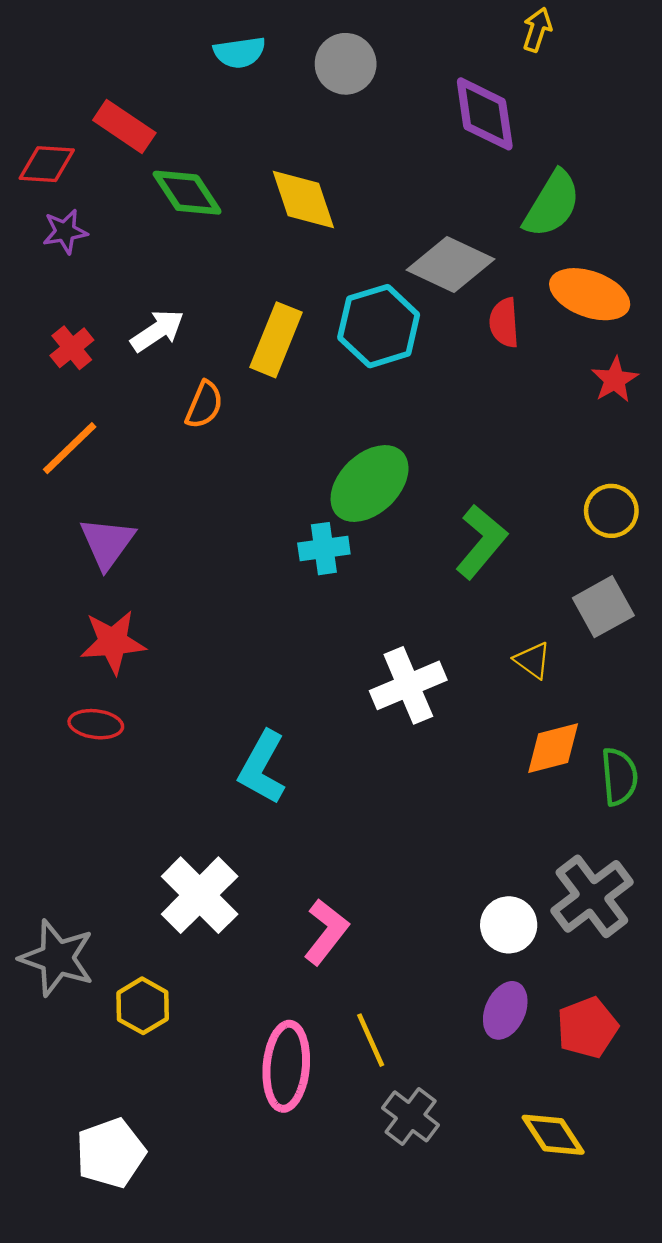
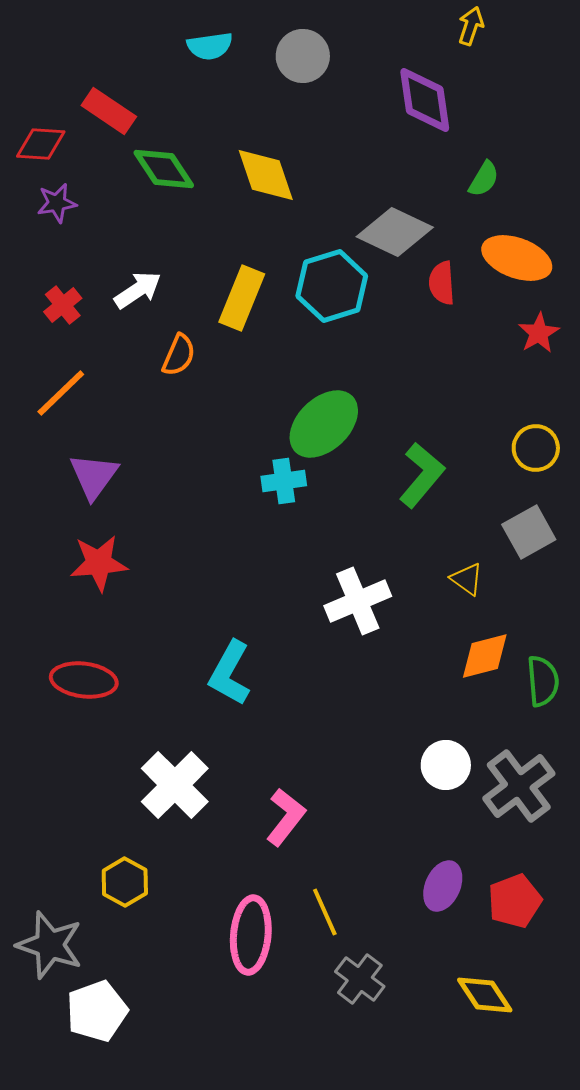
green semicircle: (552, 204) -> (484, 179), size x0.6
red ellipse: (96, 724) -> (84, 680), moved, size x1.4
white circle: (509, 925) -> (446, 765), moved
gray star: (57, 958) -> (50, 945), moved

